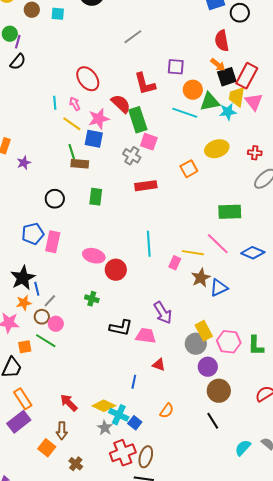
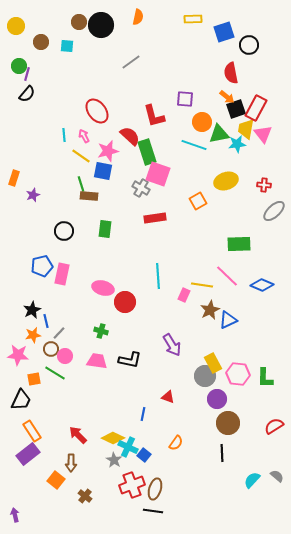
gray line: (133, 37) -> (131, 62), moved
pink square: (149, 142) -> (158, 174), size x1.4
black star: (23, 278) -> (32, 310), size x0.7
pink trapezoid: (146, 336) -> (97, 361), moved
black line: (213, 421) -> (222, 453), turned 30

